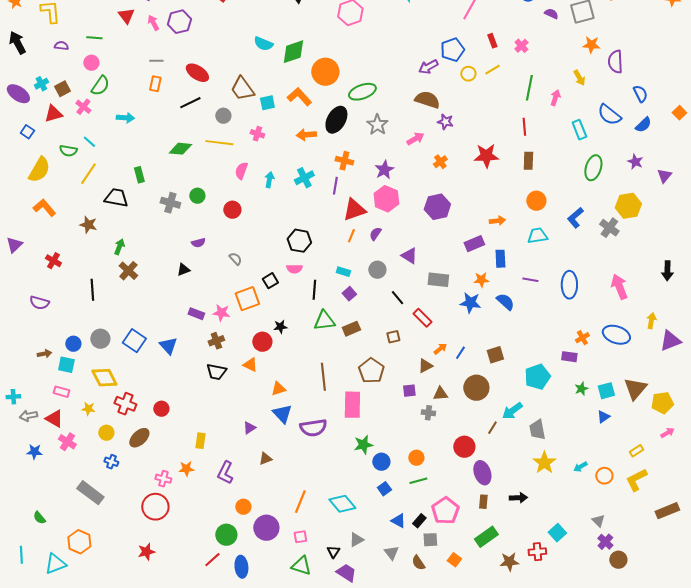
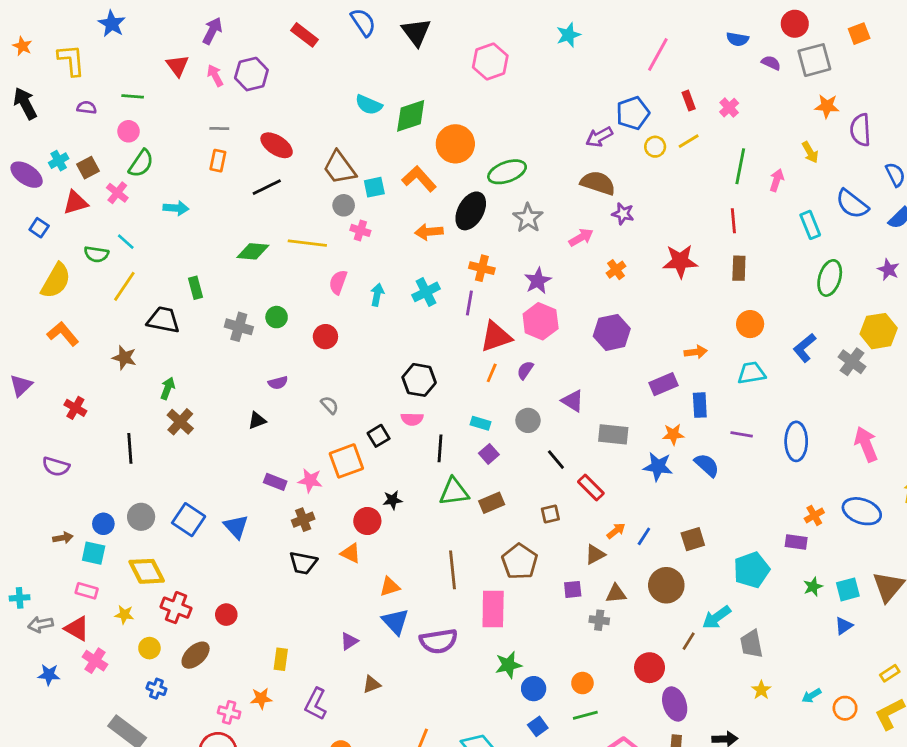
gray circle: (223, 116) -> (344, 205), moved
yellow star: (544, 463) -> (761, 690), size x0.6

